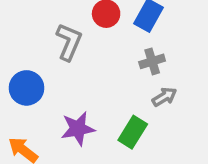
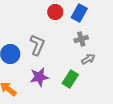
gray L-shape: (69, 42) -> (37, 45), moved

